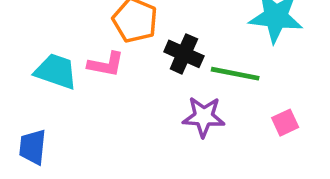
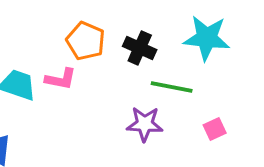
black cross: (184, 54) -> (140, 48), moved

